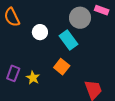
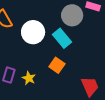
white circle: (40, 32) -> (33, 32), size x1.5

